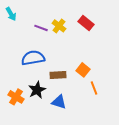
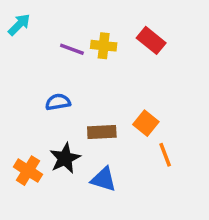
cyan arrow: (11, 14) -> (19, 25), turned -104
yellow cross: (59, 26) -> (104, 46), turned -32
blue semicircle: (33, 58) -> (58, 102), size x0.6

